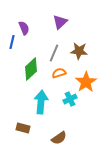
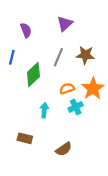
blue line: (12, 42) -> (12, 57), moved
orange semicircle: (59, 73) -> (67, 89), moved
cyan arrow: (41, 102) -> (44, 110), size x0.6

